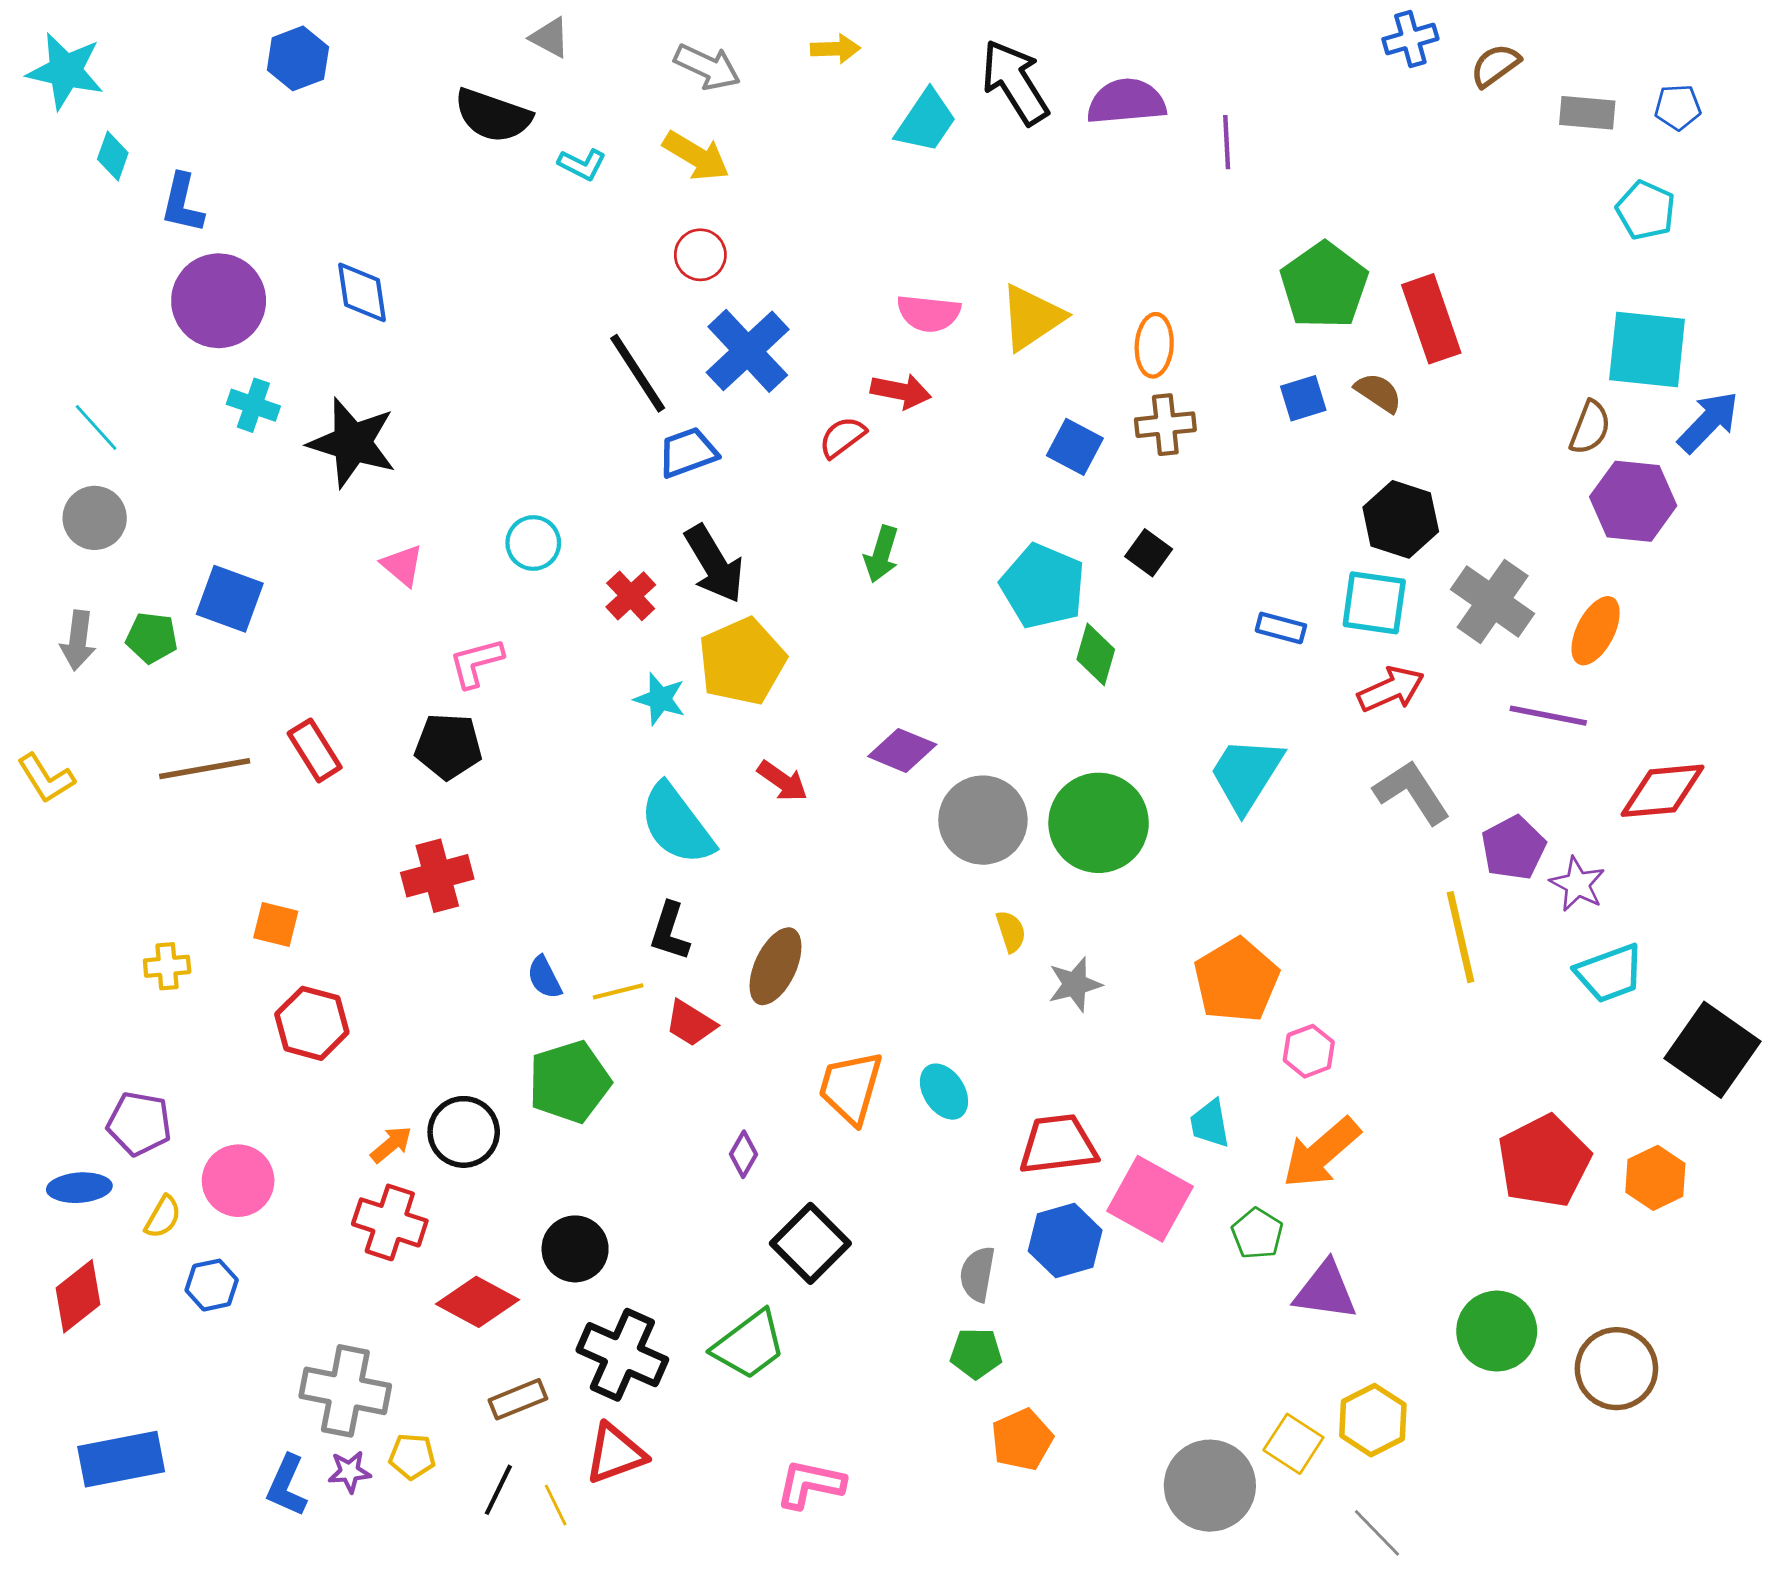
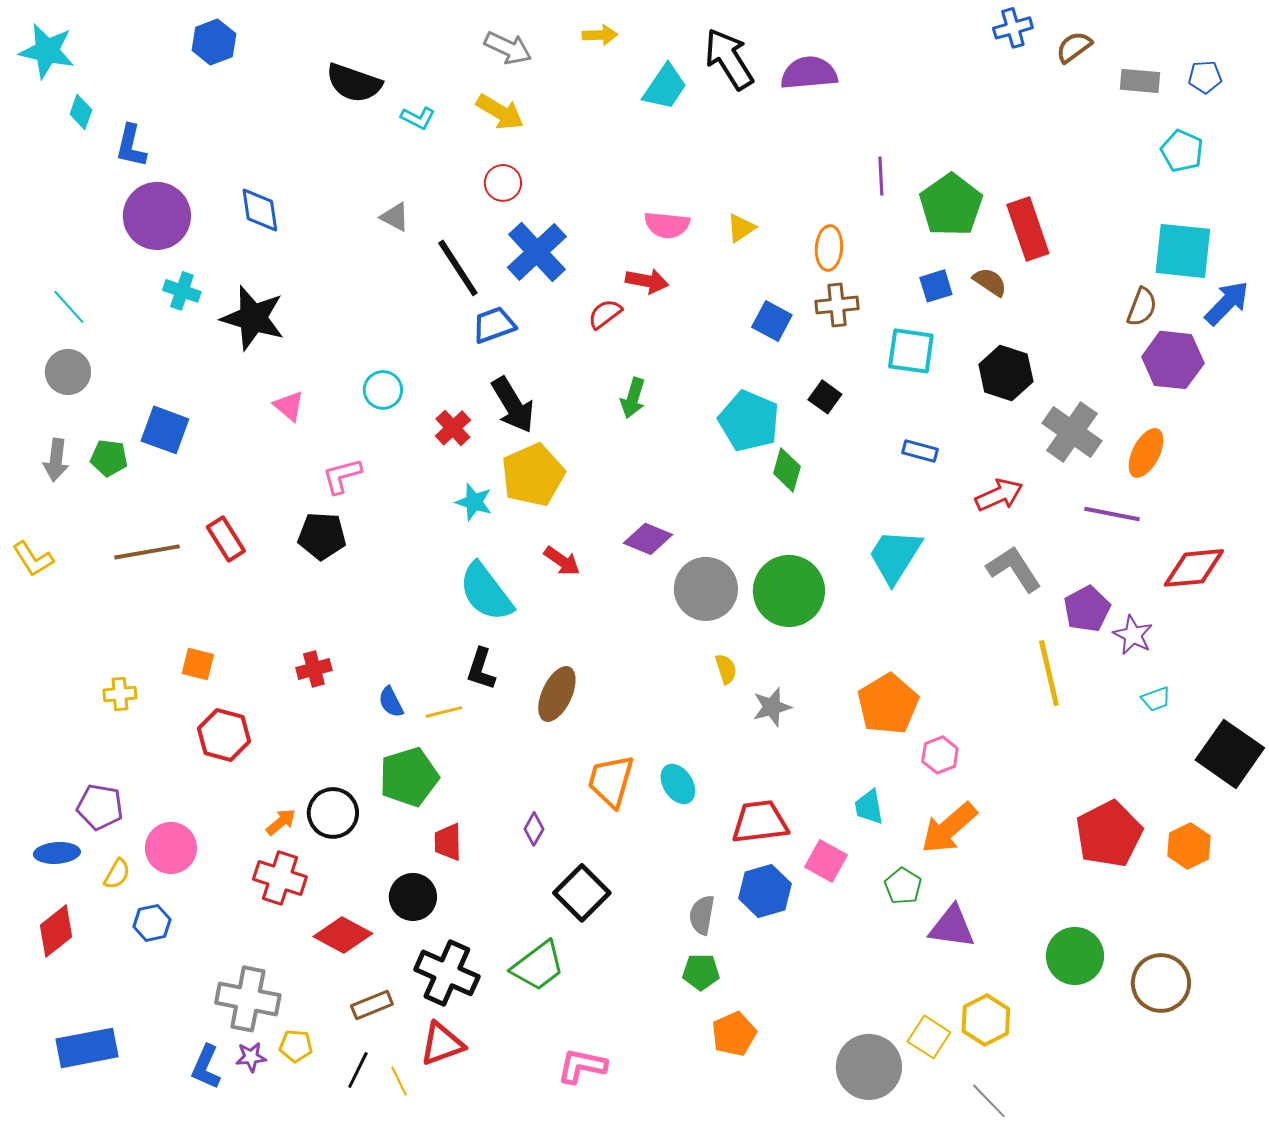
gray triangle: (550, 38) -> (395, 217), moved
purple line: (1227, 142) -> (881, 176), moved
yellow triangle: (1032, 317) -> (741, 228), size x0.6
cyan square: (1374, 603) -> (911, 351), moved
red cross: (437, 876) -> (314, 669), moved, size x0.7
cyan trapezoid: (1610, 973) -> (1156, 699), size x0.6
red trapezoid: (691, 1023) -> (448, 842), moved, turned 57
pink square: (1150, 1199) -> (826, 861), size x0.7

